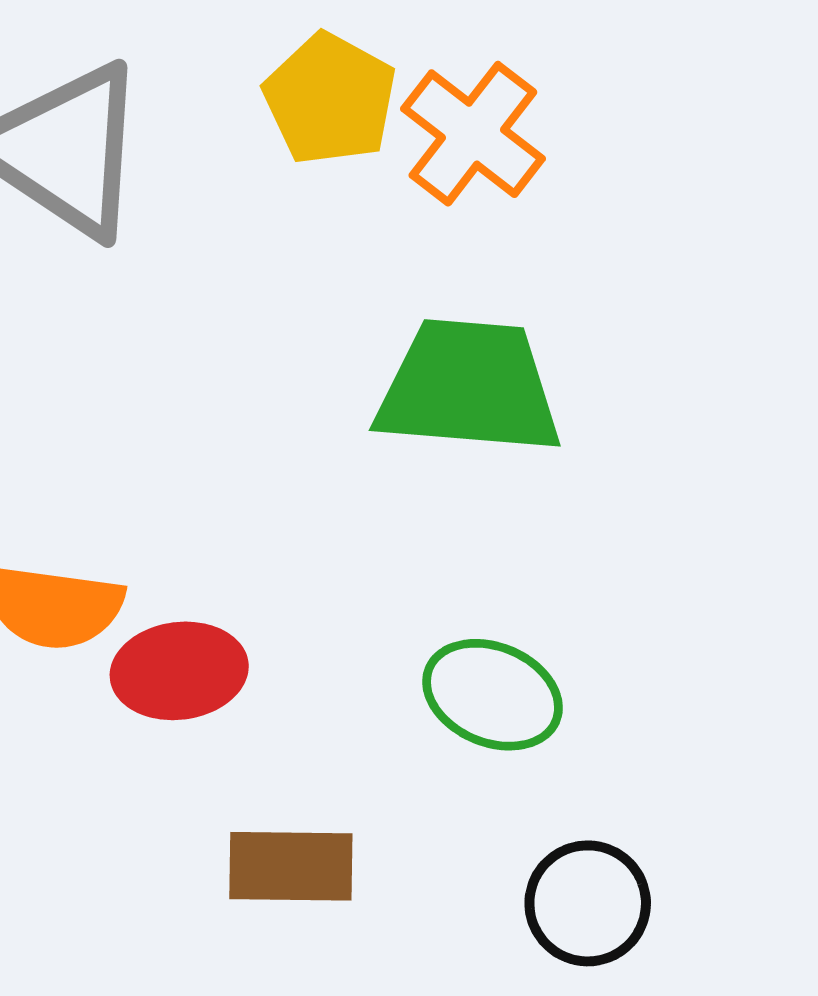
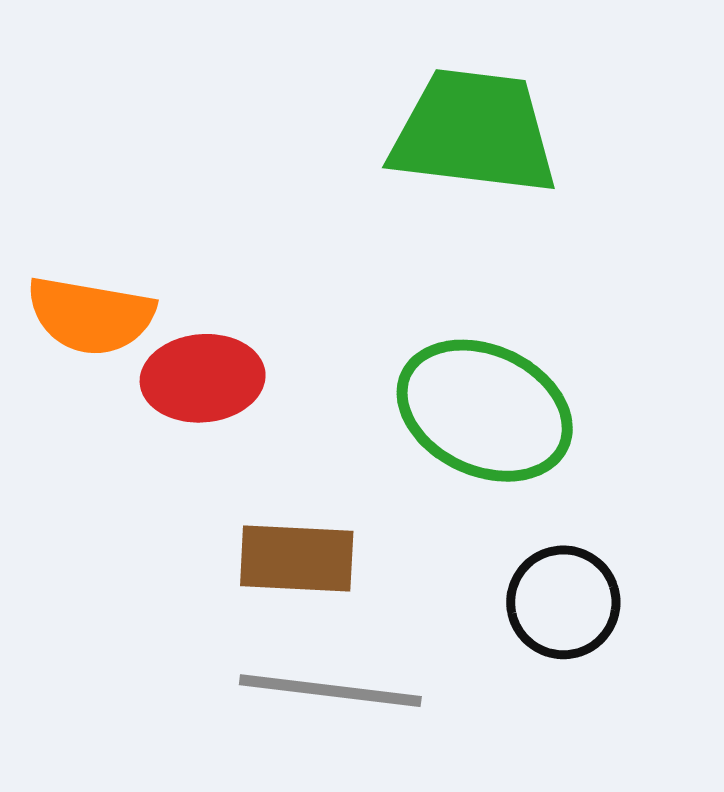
green ellipse: (493, 695) -> (485, 411), size x1.4

